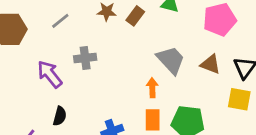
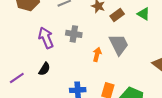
gray trapezoid: (171, 60) -> (119, 45), moved
orange arrow: (152, 88) -> (97, 54), moved

